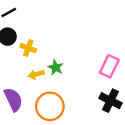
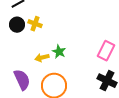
yellow cross: (28, 48) -> (35, 24), moved

